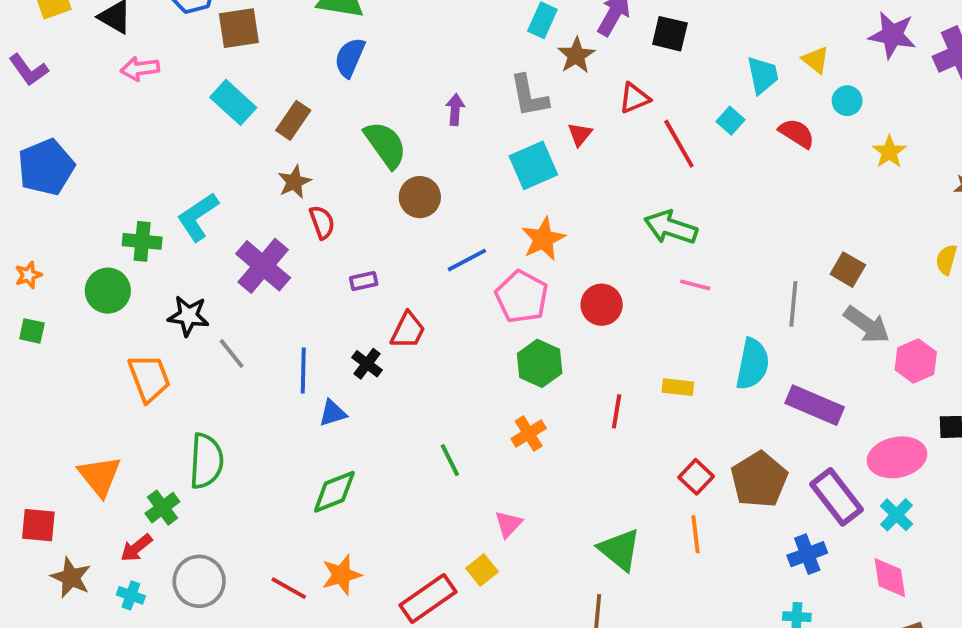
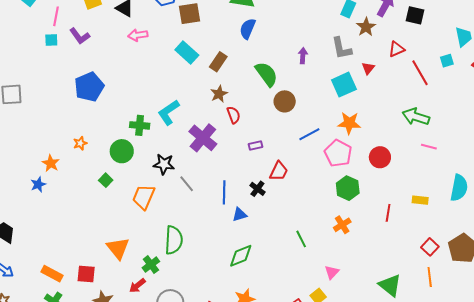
cyan square: (731, 121) -> (447, 61), turned 32
orange star: (543, 239) -> (349, 123), turned 30
green square: (32, 331) -> (106, 180), moved, turned 32
orange trapezoid: (149, 378) -> (144, 197), turned -136

